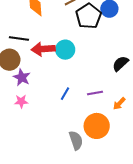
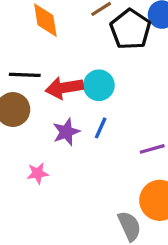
purple star: (22, 77) -> (66, 132), moved, turned 30
blue line: (65, 94) -> (101, 128), moved

